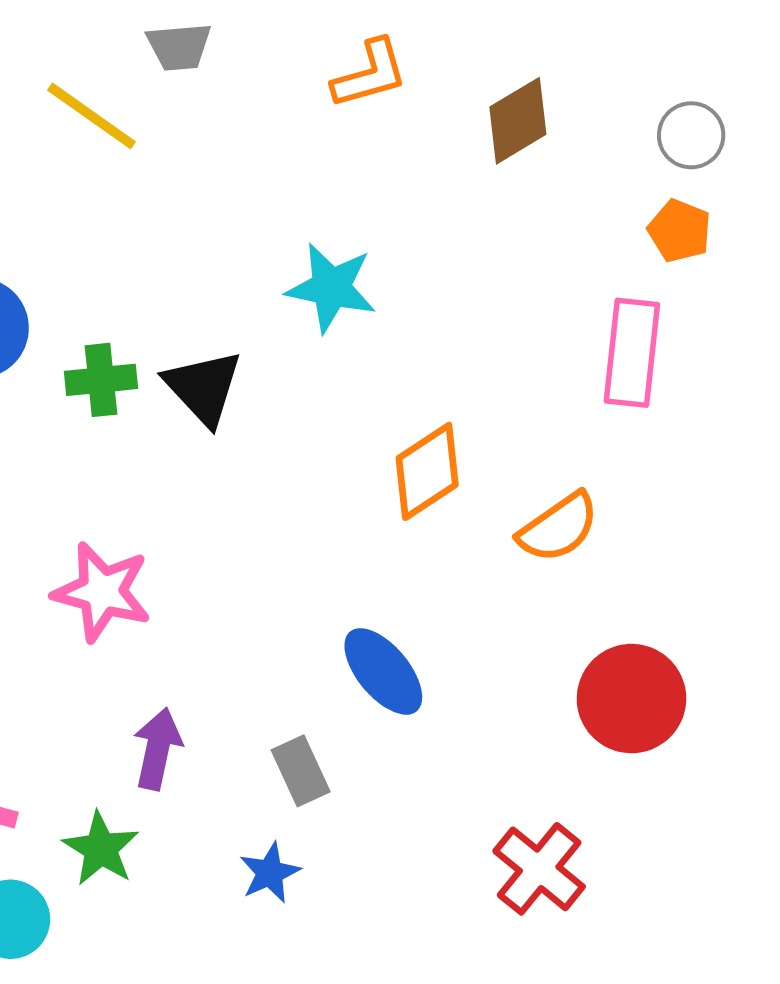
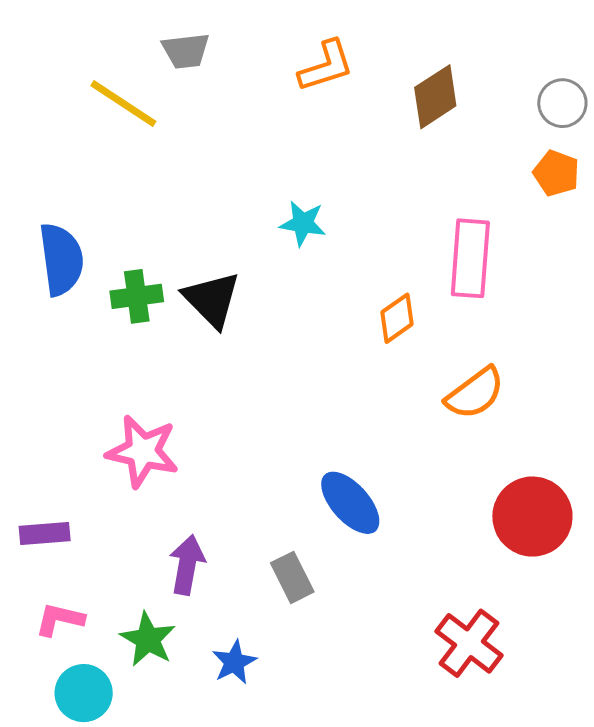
cyan star: (331, 288) -> (303, 223), size x0.7
pink rectangle: (632, 353) -> (470, 258), moved
orange diamond: (427, 471) -> (397, 318), moved, size x0.7
blue star: (270, 873) -> (234, 662), moved

